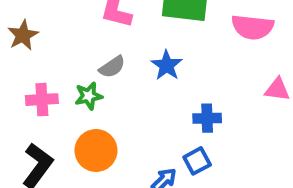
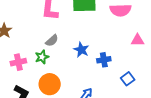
blue star: (167, 65) -> (81, 50), moved
blue square: (197, 161) -> (128, 79), moved

